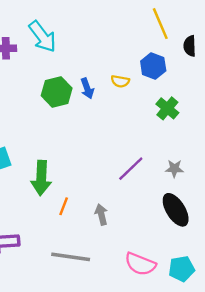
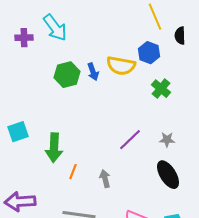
yellow semicircle: (120, 81) -> (121, 66), size x1.8

